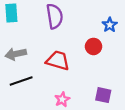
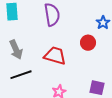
gray arrow: (16, 54) -> (16, 50), turned -102

